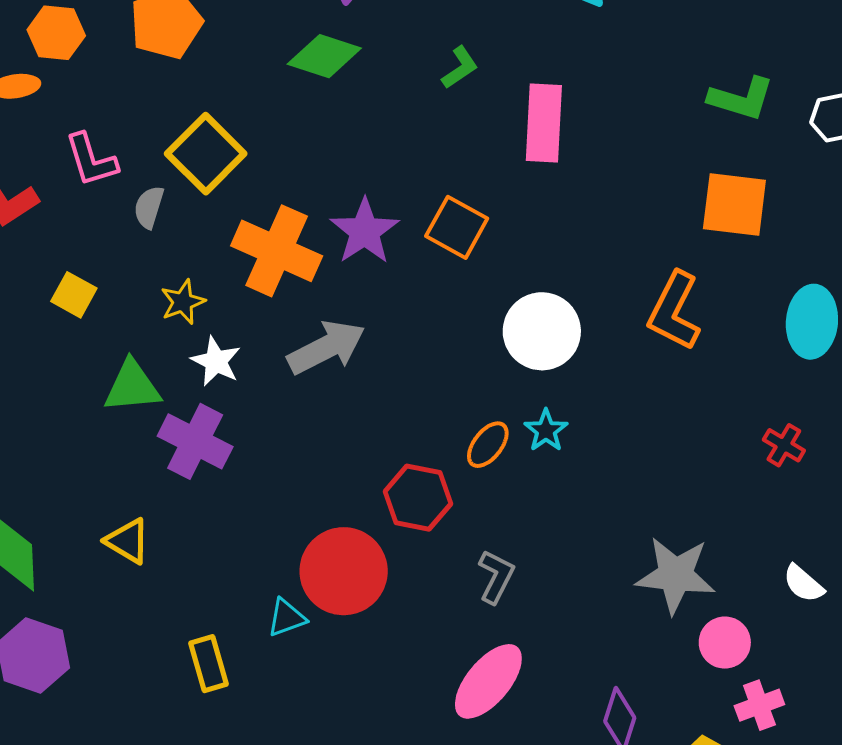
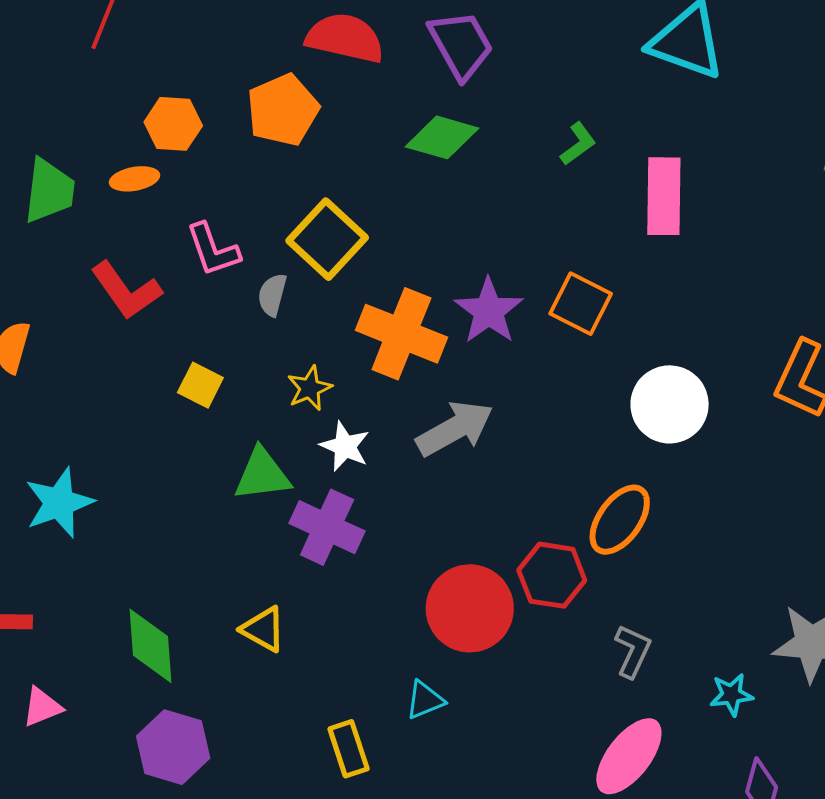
cyan star: (546, 430) -> (731, 695), moved, turned 30
orange ellipse: (488, 445) -> (620, 520), size x1.5
red circle: (344, 571) -> (470, 608), moved

